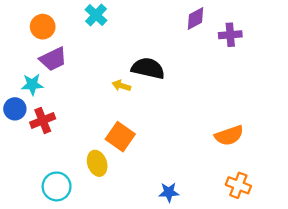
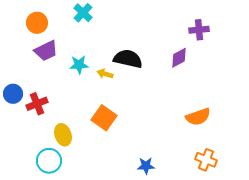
purple diamond: (196, 19) -> (179, 58), moved
cyan star: (32, 85) -> (79, 65), moved
yellow ellipse: (97, 163) -> (63, 135), moved

